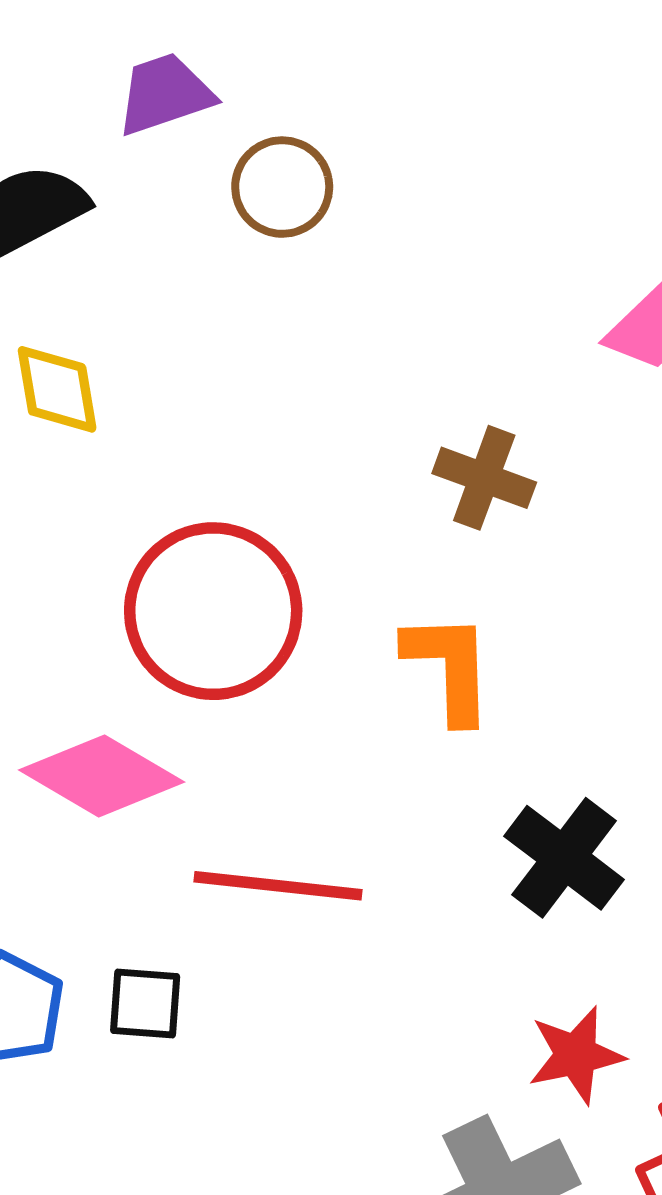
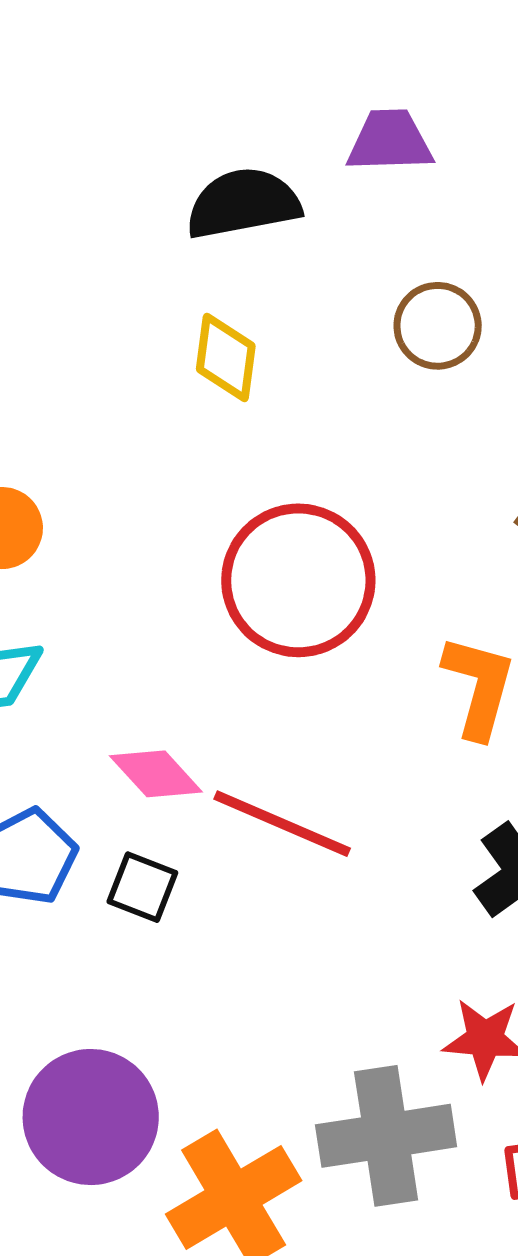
brown circle: (282, 187) -> (438, 326), moved
pink diamond: (102, 776) -> (156, 774), moved, size x0.7

